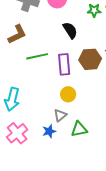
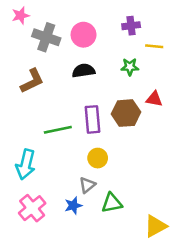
green star: (94, 10) -> (130, 67), moved
black semicircle: (70, 30) -> (84, 71), moved, turned -66
green line: (37, 56) -> (58, 130), moved

